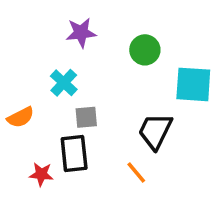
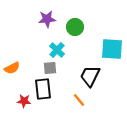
green circle: (145, 50) -> (75, 27), moved
cyan cross: (64, 83) -> (57, 50), moved

